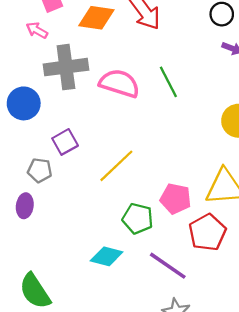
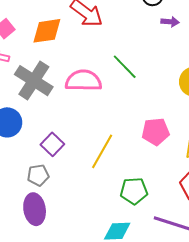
gray cross: (66, 67) -> (34, 81), turned -33
pink pentagon: (176, 199) -> (156, 132), moved
purple ellipse: (25, 206) -> (35, 209), size x1.4

